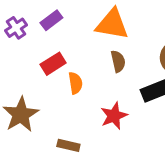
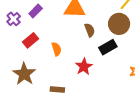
brown semicircle: (118, 61) -> (90, 30), moved
red rectangle: (53, 64) -> (31, 40), moved

